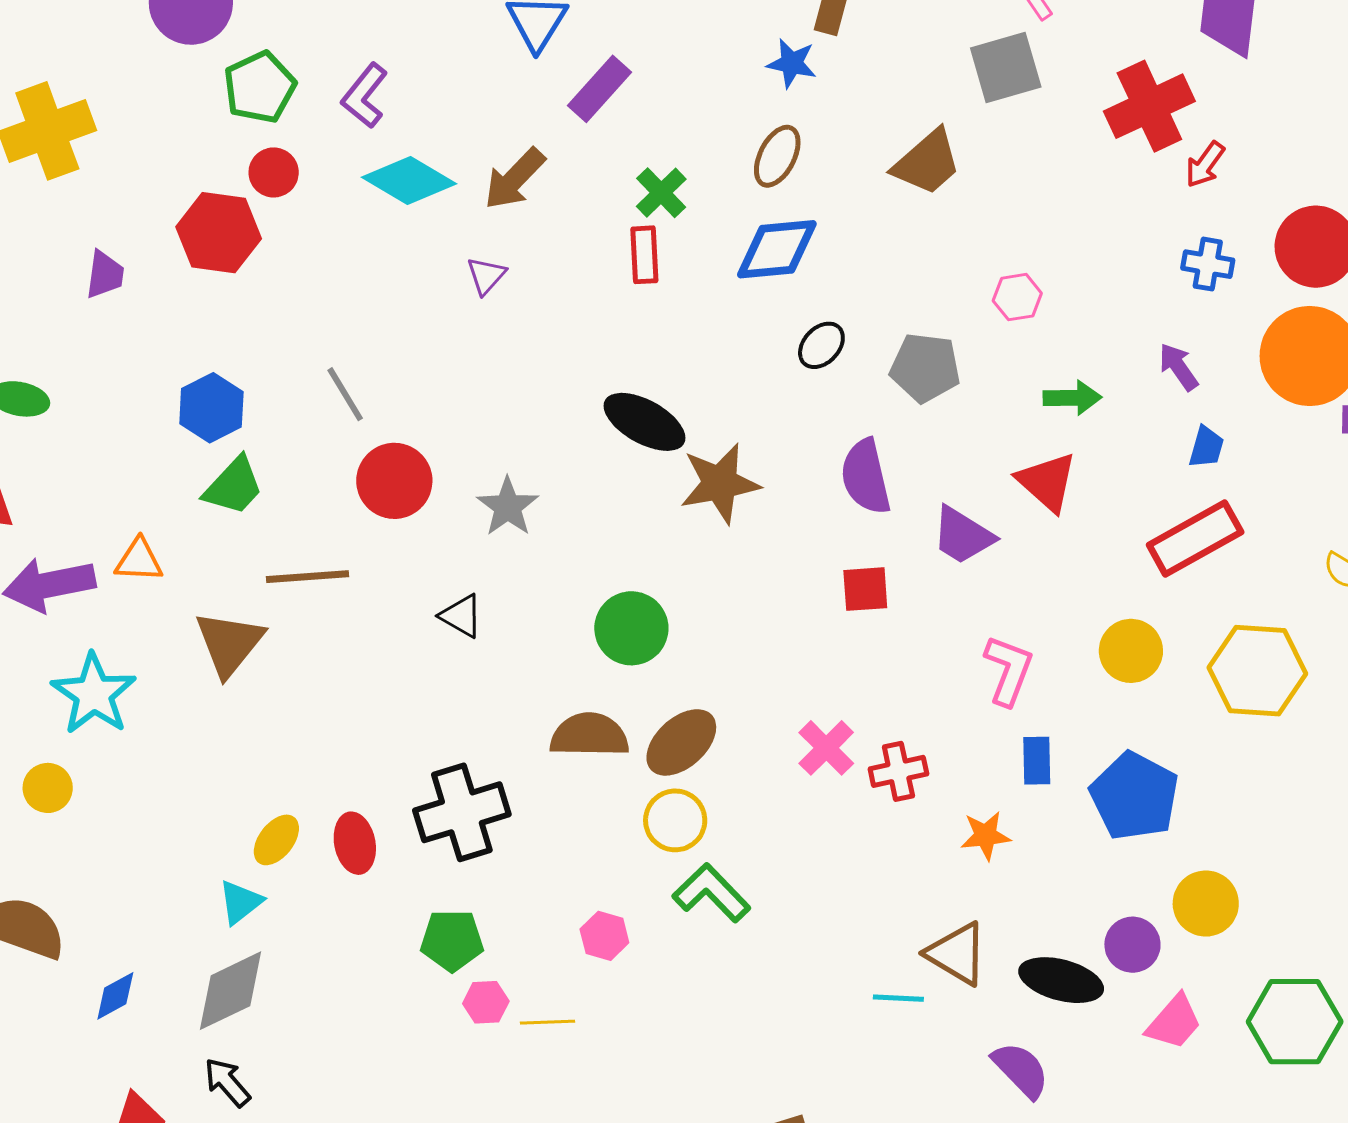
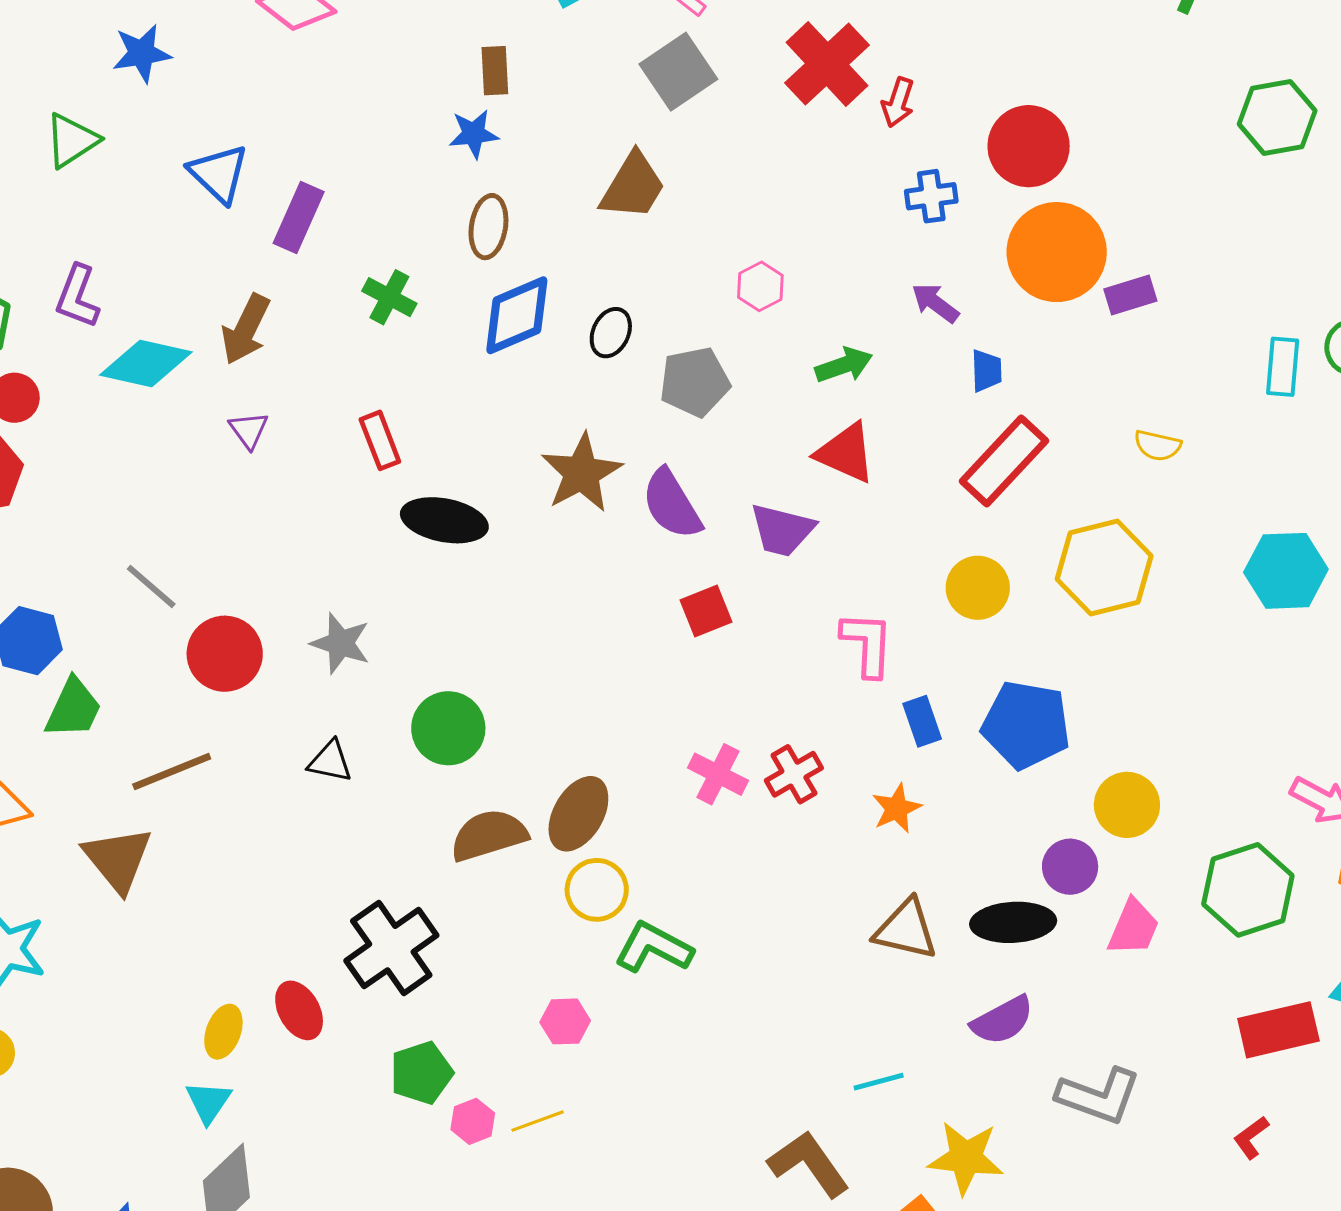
red rectangle: (644, 255) -> (380, 440), moved
black ellipse: (821, 345) -> (611, 333), moved
brown star: (720, 483) -> (582, 473), moved
green circle: (631, 628) -> (448, 728), moved
cyan line: (898, 998) -> (879, 1082), moved
purple semicircle: (1021, 1070) -> (1002, 1020), turned 124

